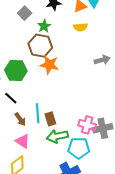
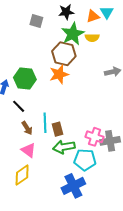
gray square: (25, 13) -> (36, 21), turned -32
green star: (44, 26) -> (73, 34), moved, size x1.6
brown hexagon: (40, 46) -> (64, 54), moved
orange star: (49, 65) -> (59, 74), turned -30

